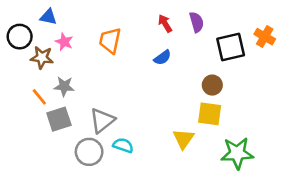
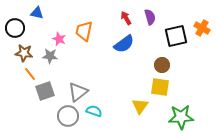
pink star: (64, 42) -> (59, 39), moved
brown star: (42, 58) -> (24, 53), moved
blue semicircle: (162, 58) -> (124, 44), size x1.5
gray star: (64, 86) -> (50, 56), moved

